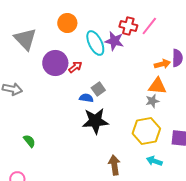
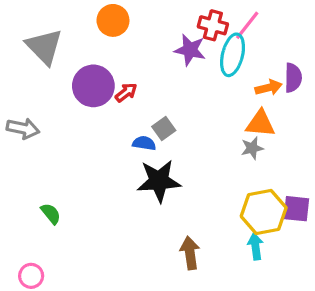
cyan ellipse: (95, 43) -> (233, 55), moved, turned 40
yellow hexagon: (146, 131) -> (264, 212), moved
cyan arrow: (154, 161) -> (255, 246), turned 63

